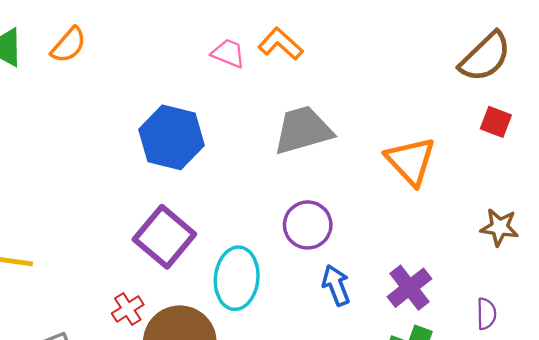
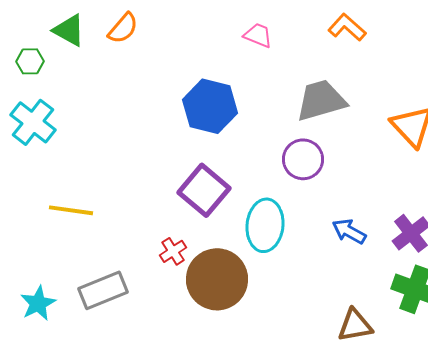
orange L-shape: (280, 44) -> (347, 27), moved
purple circle: (308, 225) -> (303, 159), moved
blue arrow: (336, 285) -> (349, 231), turned -40

